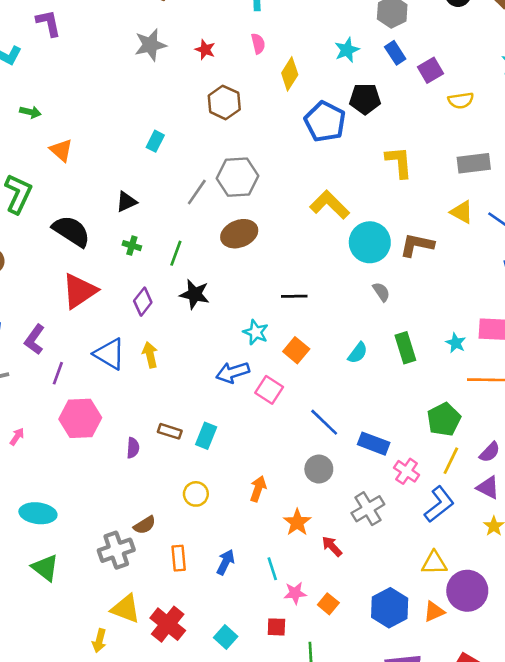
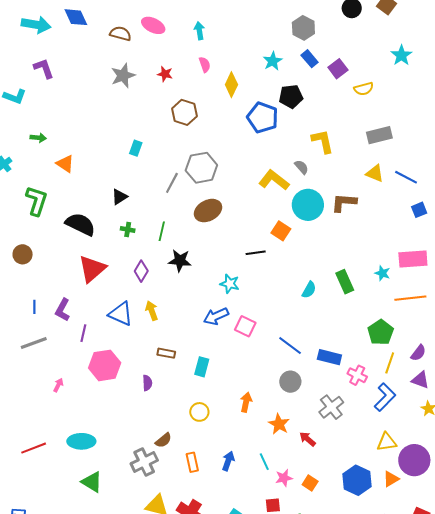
gray semicircle: (381, 292) -> (301, 167), moved
orange square: (296, 350) -> (281, 231), moved
brown rectangle: (170, 431) -> (166, 353), moved

